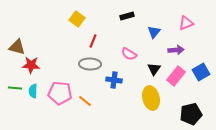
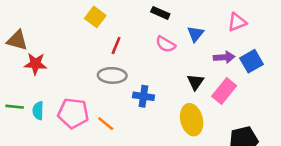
black rectangle: (127, 16) -> (160, 13), turned 40
brown triangle: (17, 47) -> (17, 40), moved
pink semicircle: (129, 54) -> (166, 44), moved
red star: (31, 65) -> (35, 64), moved
blue square: (201, 72) -> (251, 61), moved

